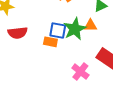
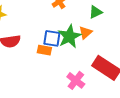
orange triangle: (90, 25) -> (85, 33), turned -40

